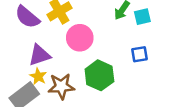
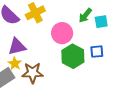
pink circle: (80, 38) -> (62, 33), moved
green hexagon: (99, 75) -> (73, 56), moved

